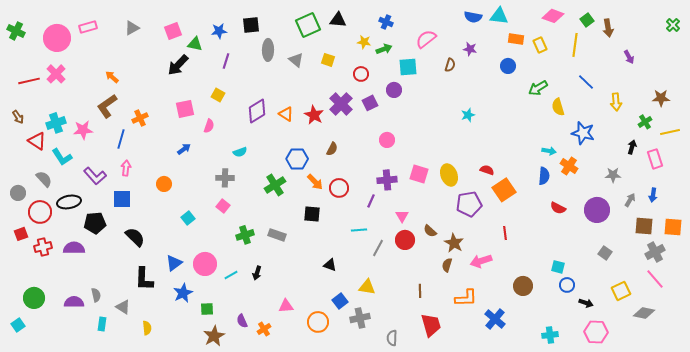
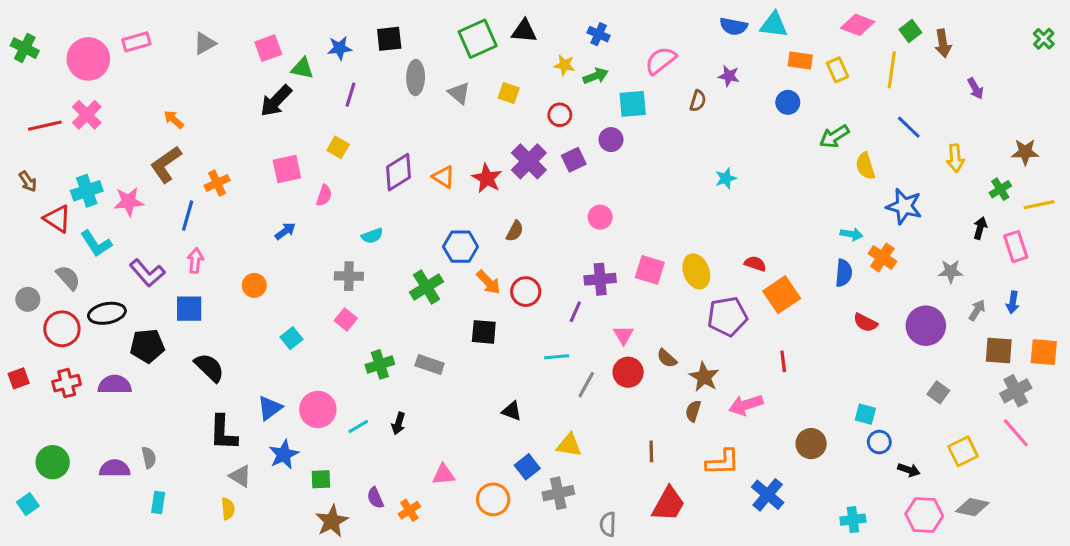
red square: (21, 234) -> (19, 378), moved
gray triangle: (123, 307) -> (240, 476), moved
gray diamond: (644, 313) -> (972, 507), moved
red trapezoid: (431, 325) -> (668, 504), turned 45

